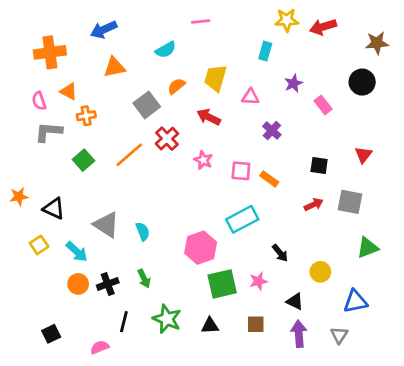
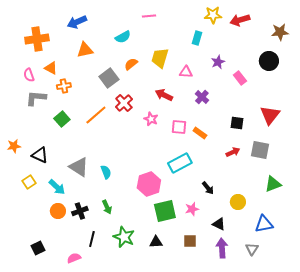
red arrow: (209, 117) -> (164, 95), moved
red triangle: (363, 155) -> (270, 115), size x1.5

